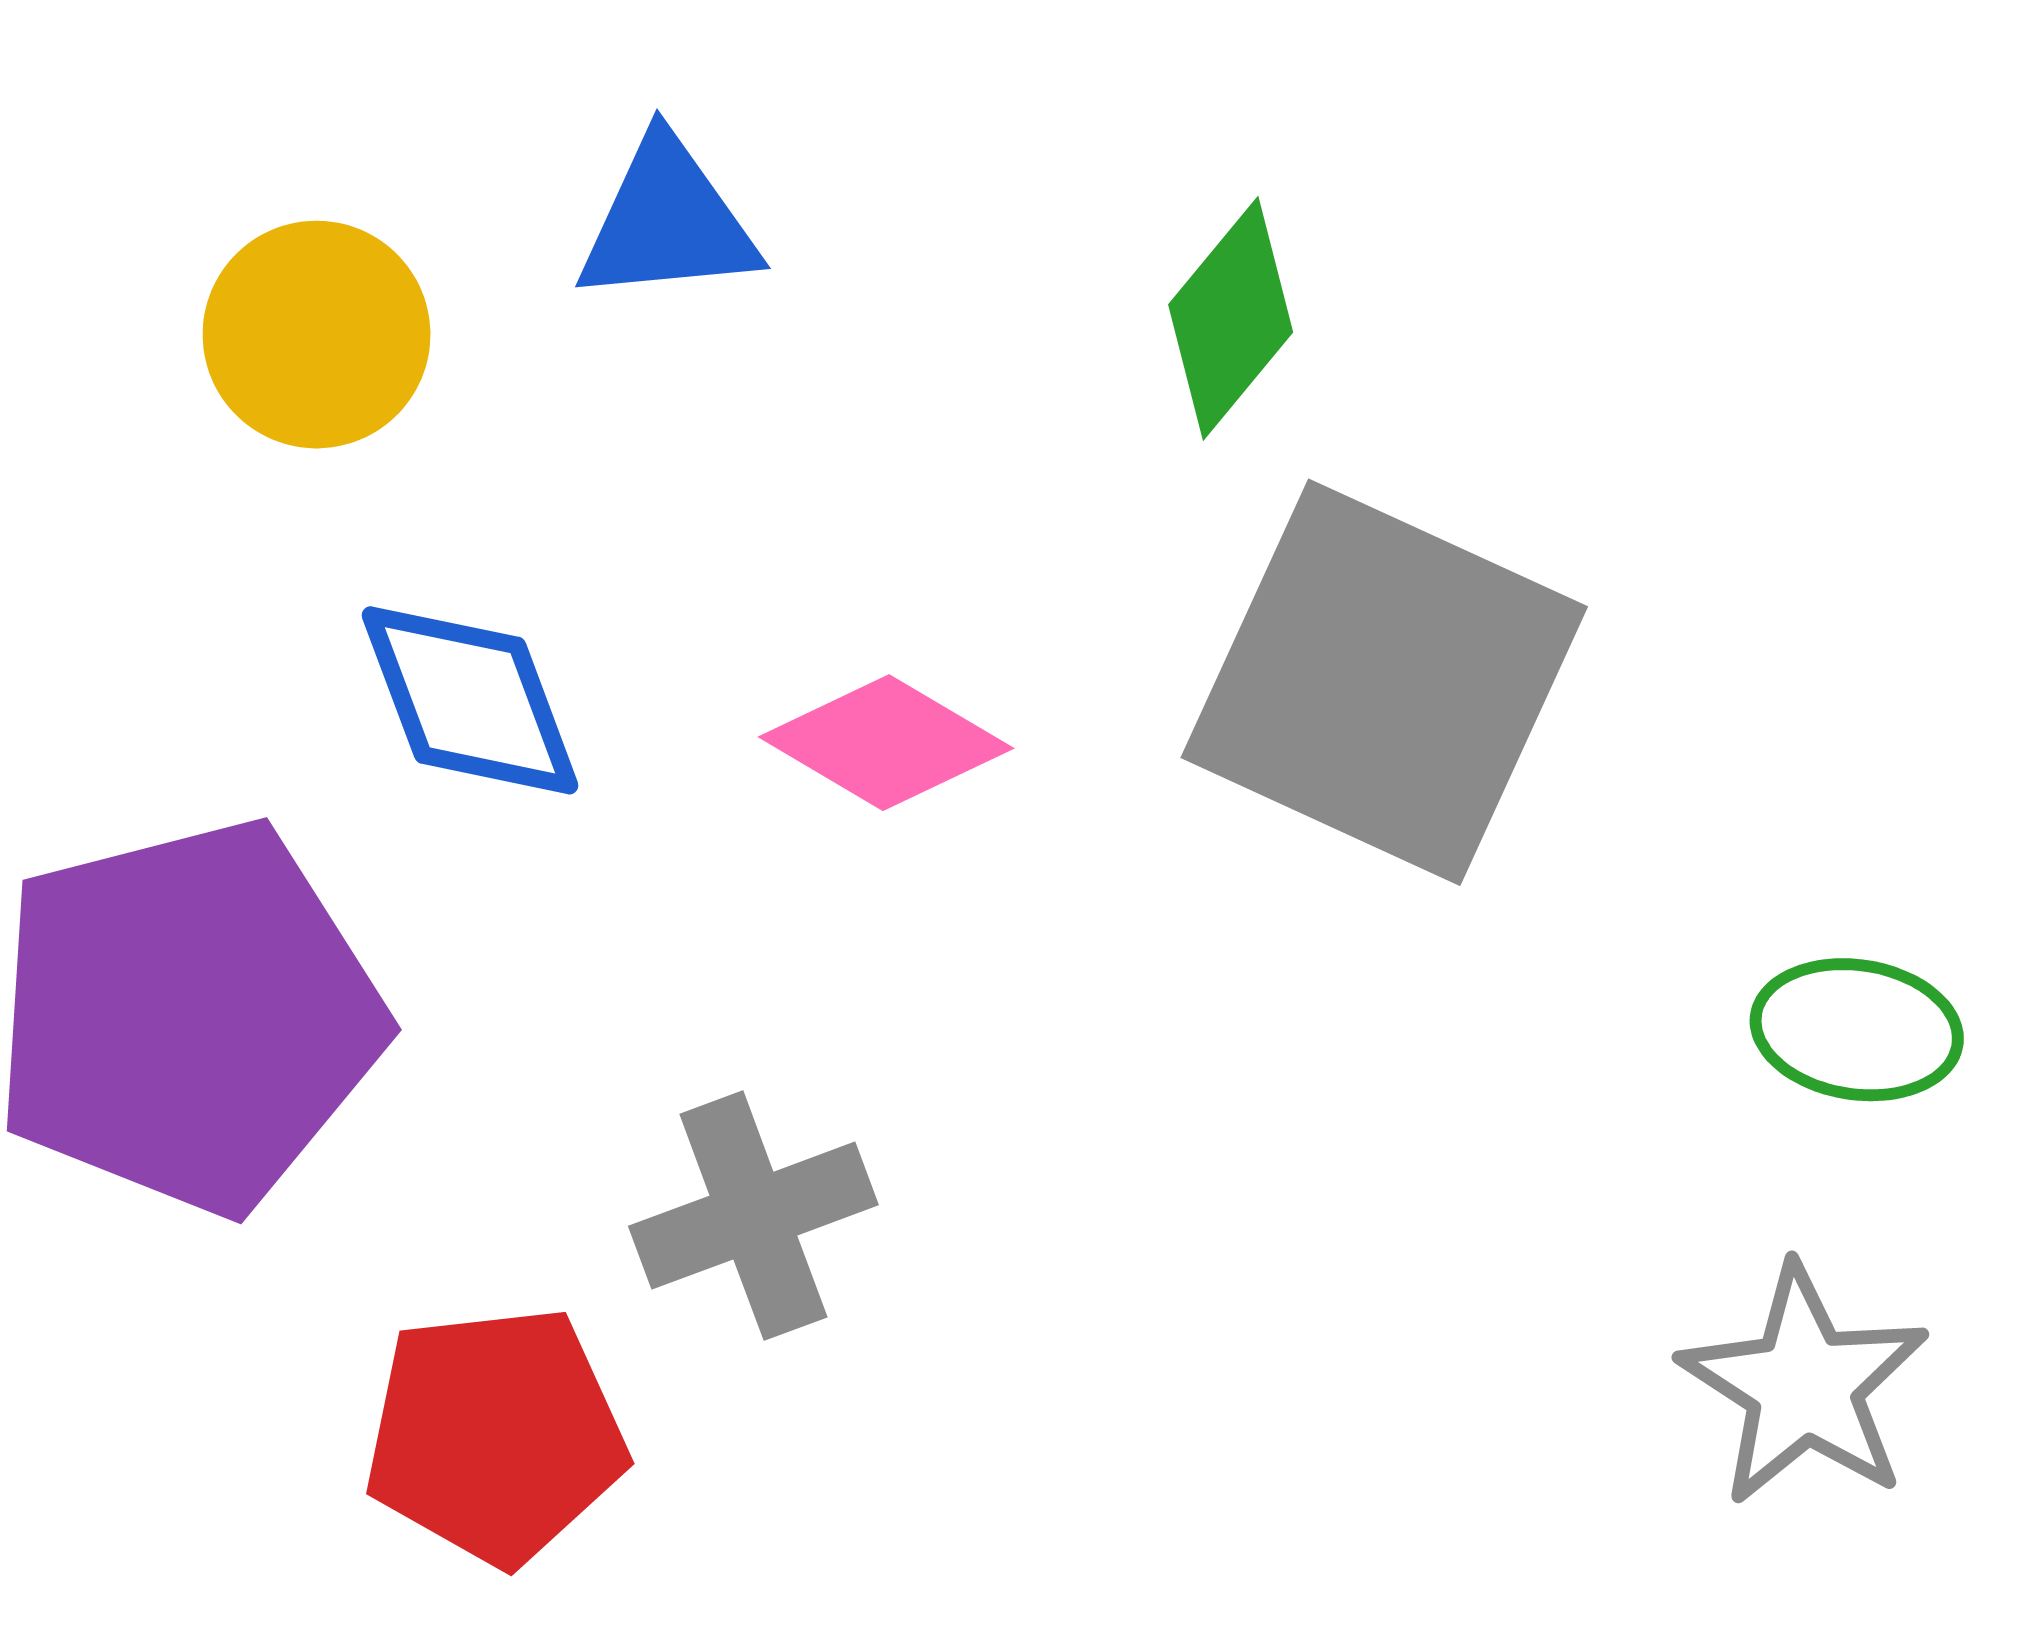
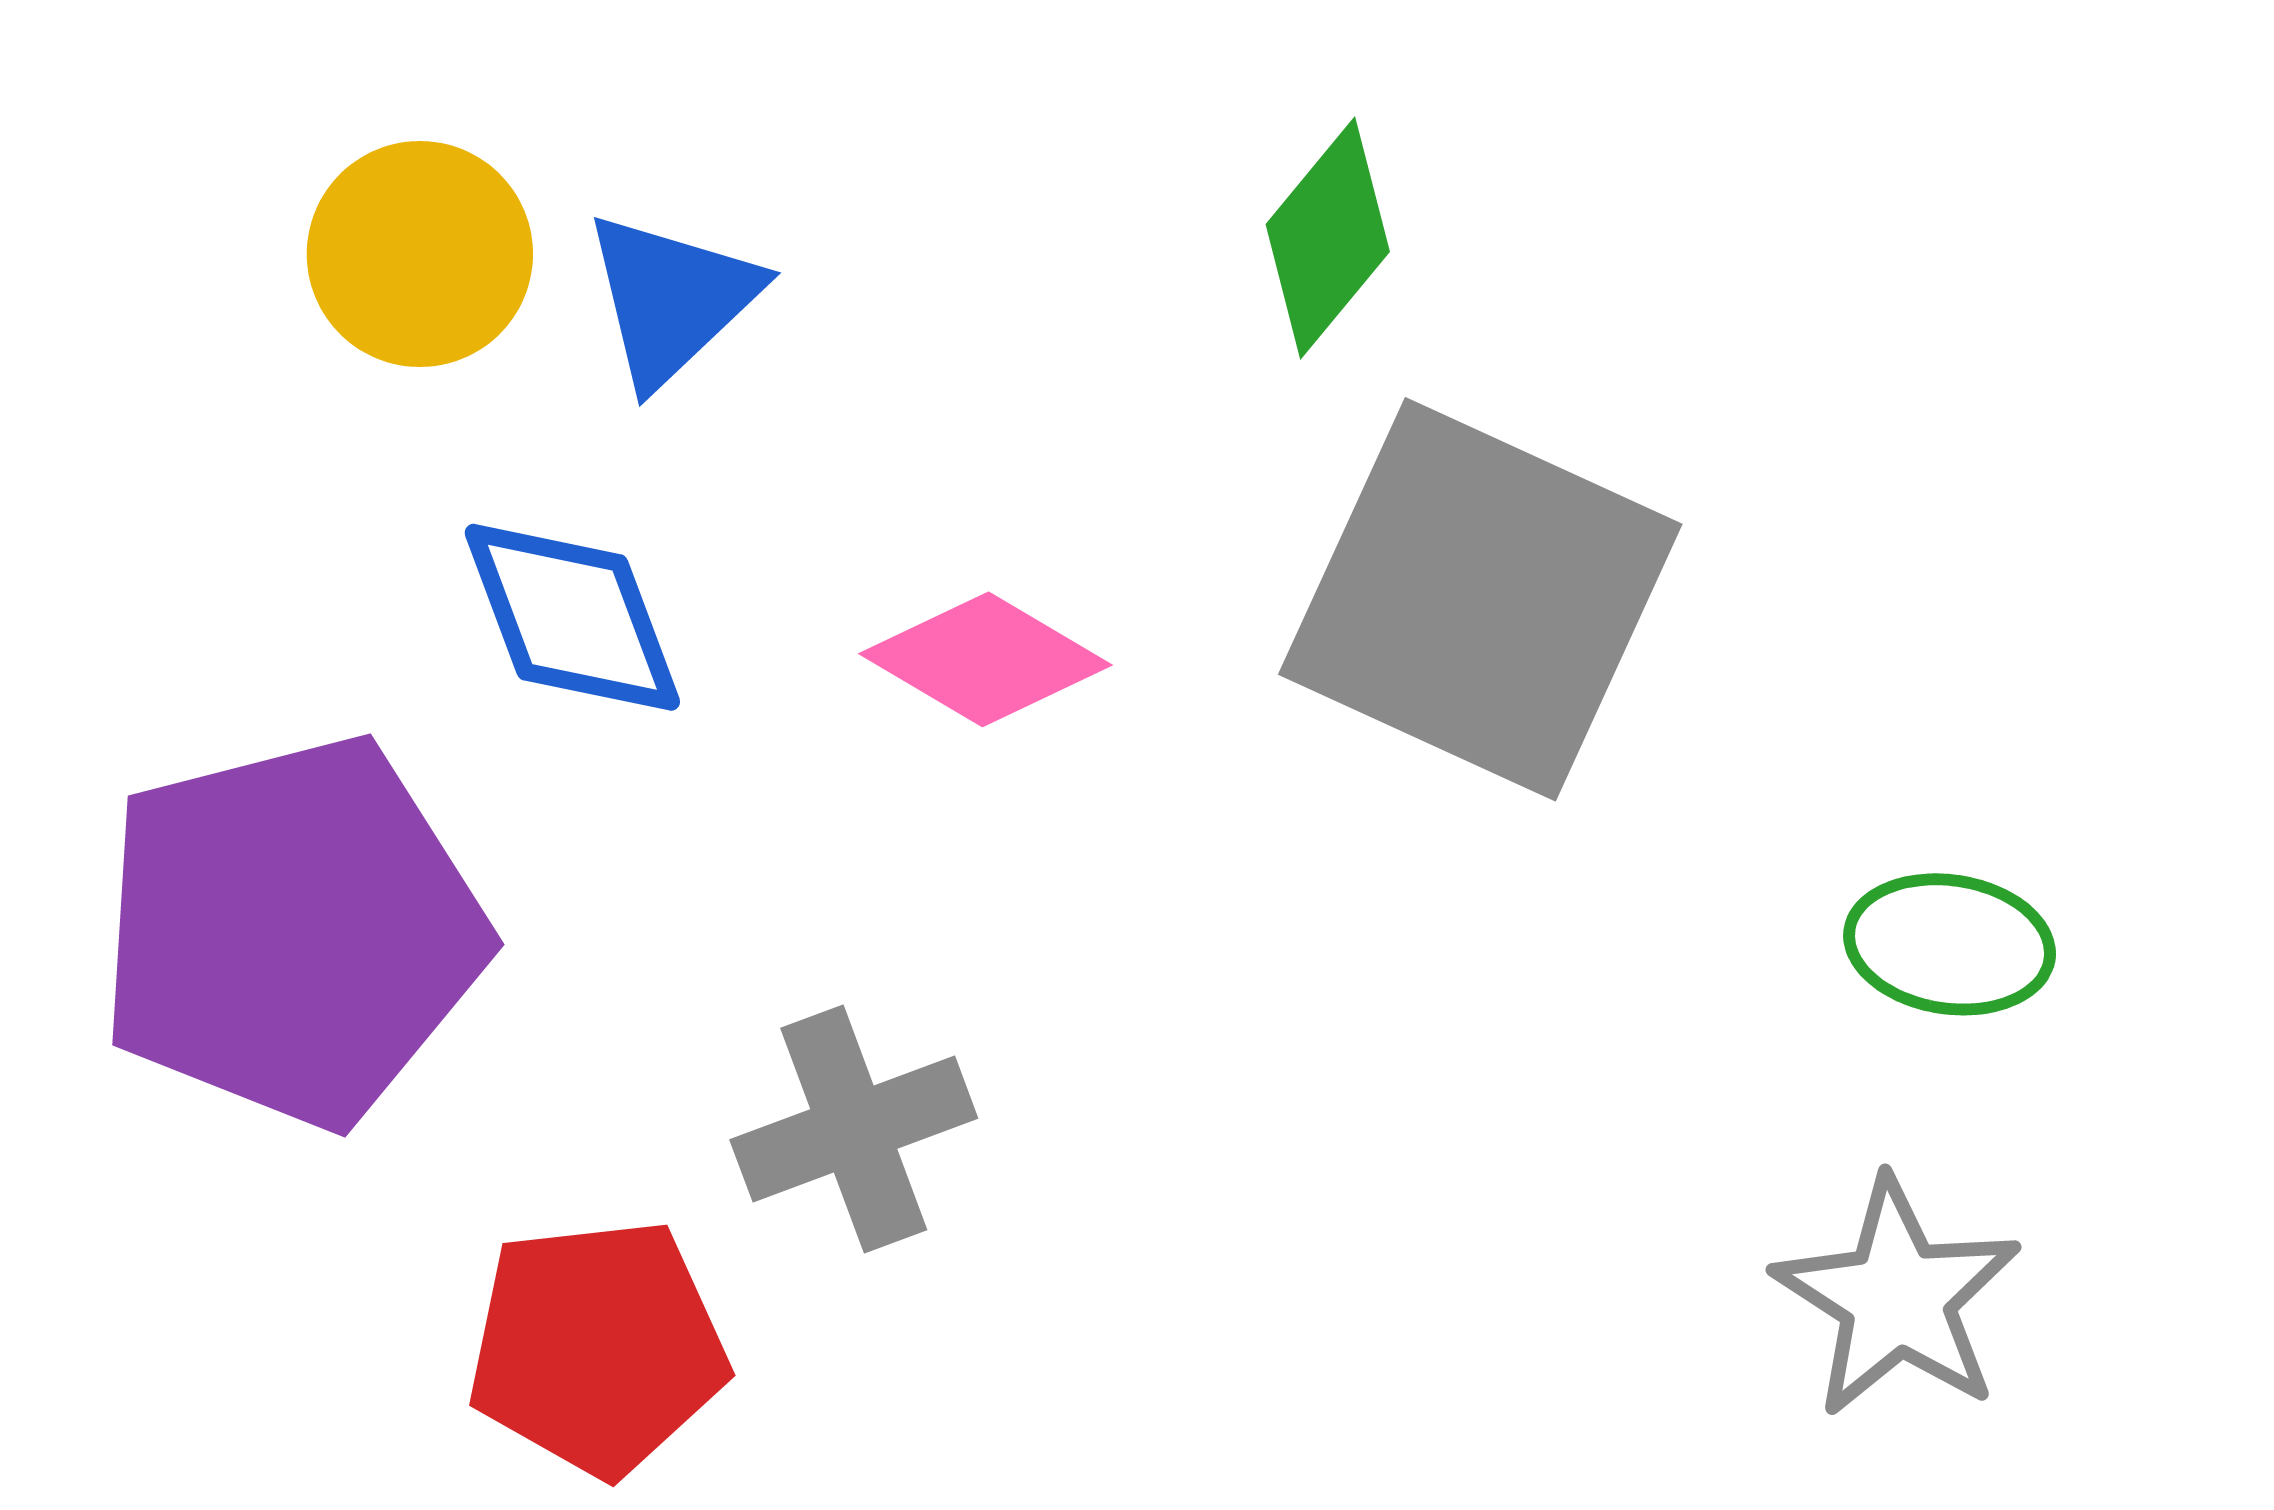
blue triangle: (668, 221) -> (672, 299), moved, turned -38

